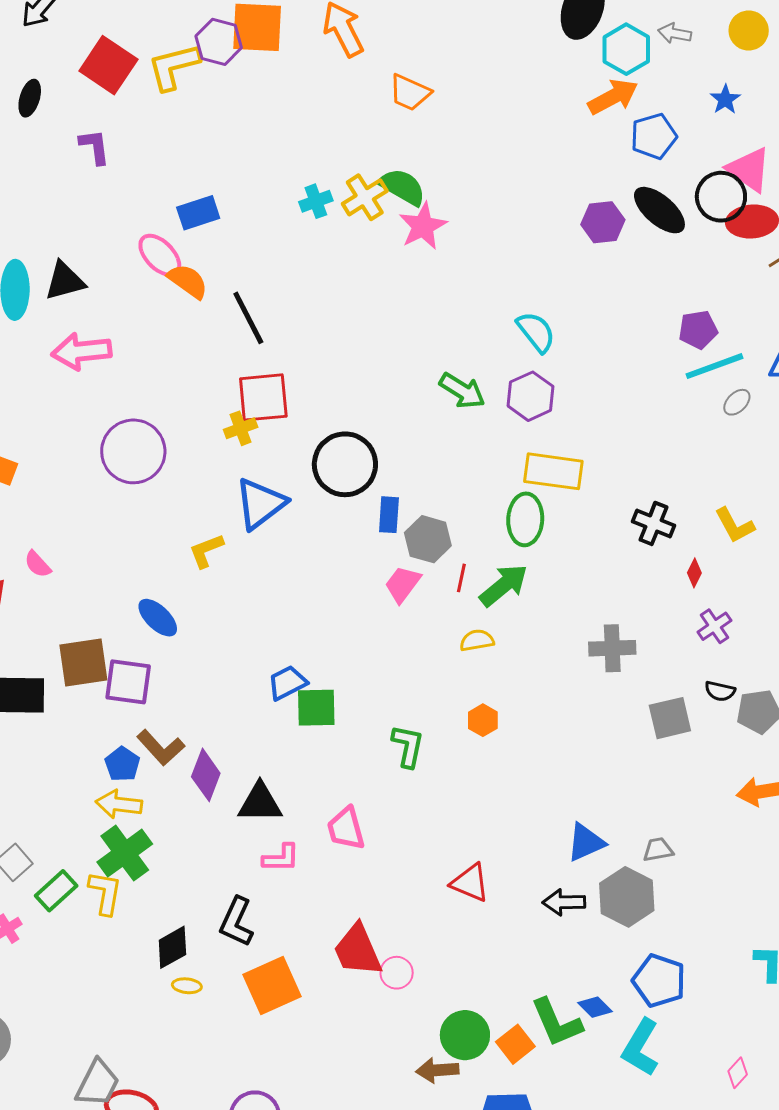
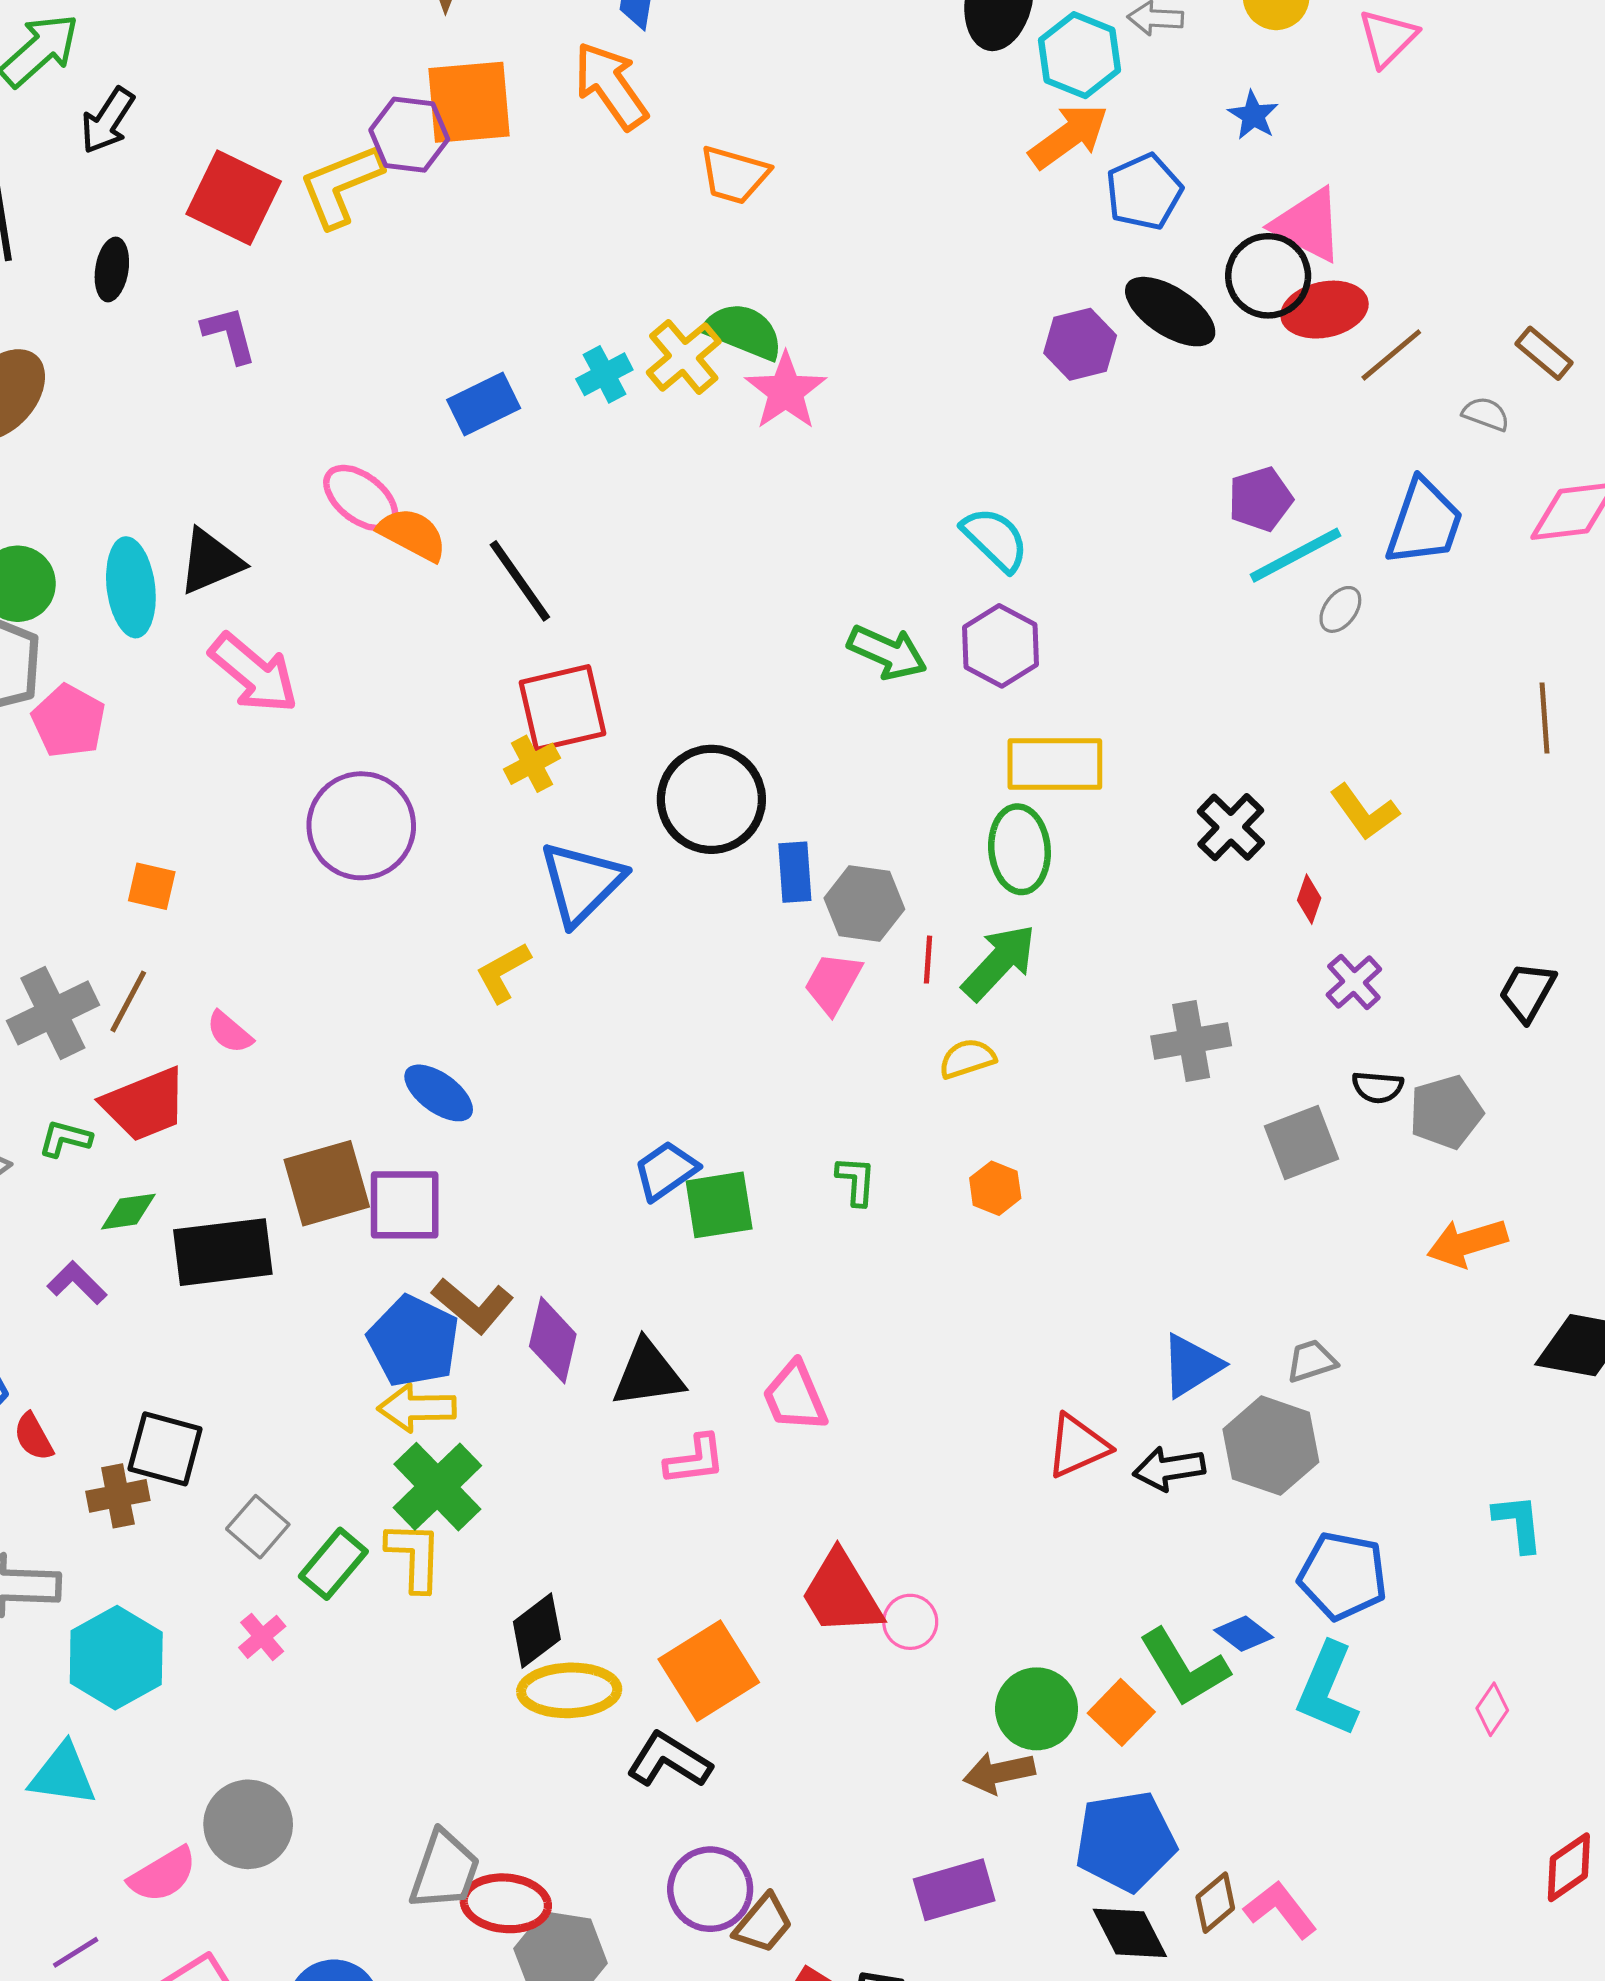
blue rectangle: (198, 213) -> (484, 404), moved
pink arrow: (81, 351) -> (254, 673), turned -126
black cross: (653, 524) -> (1231, 827), turned 30
green L-shape: (408, 746) -> (856, 1181), moved, size x0.7
blue pentagon: (122, 764) -> (413, 1341), size x1.6
red triangle: (470, 883) -> (1078, 1446), moved, turned -39
black L-shape: (236, 922) -> (669, 1760), moved, turned 105
yellow ellipse: (187, 986) -> (569, 1690), size x2.0

